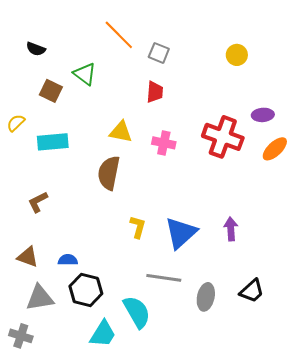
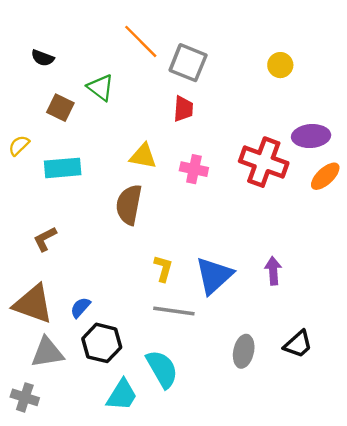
gray square: (159, 53) -> (188, 63), size x1.5
purple ellipse: (263, 115) -> (311, 136), size x1.4
brown triangle: (28, 257) -> (33, 304), size x1.6
blue semicircle: (68, 260) -> (80, 307), turned -48
gray line: (164, 278) -> (174, 311), moved

